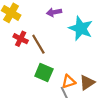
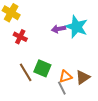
purple arrow: (54, 12) -> (59, 29), moved
brown line: (38, 44) -> (26, 72), moved

